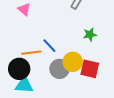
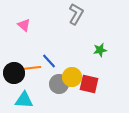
green star: (90, 35) -> (100, 50), moved
black circle: (19, 69) -> (14, 73), moved

